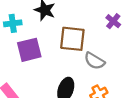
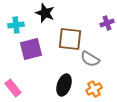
purple cross: (113, 21) -> (107, 23), turned 32

